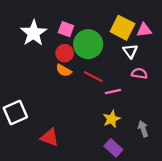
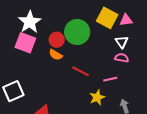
pink square: (66, 29) -> (25, 43), moved, size x1.5
white triangle: (130, 51) -> (122, 42), moved
red line: (93, 77) -> (81, 71), moved
pink line: (113, 92) -> (110, 79), moved

